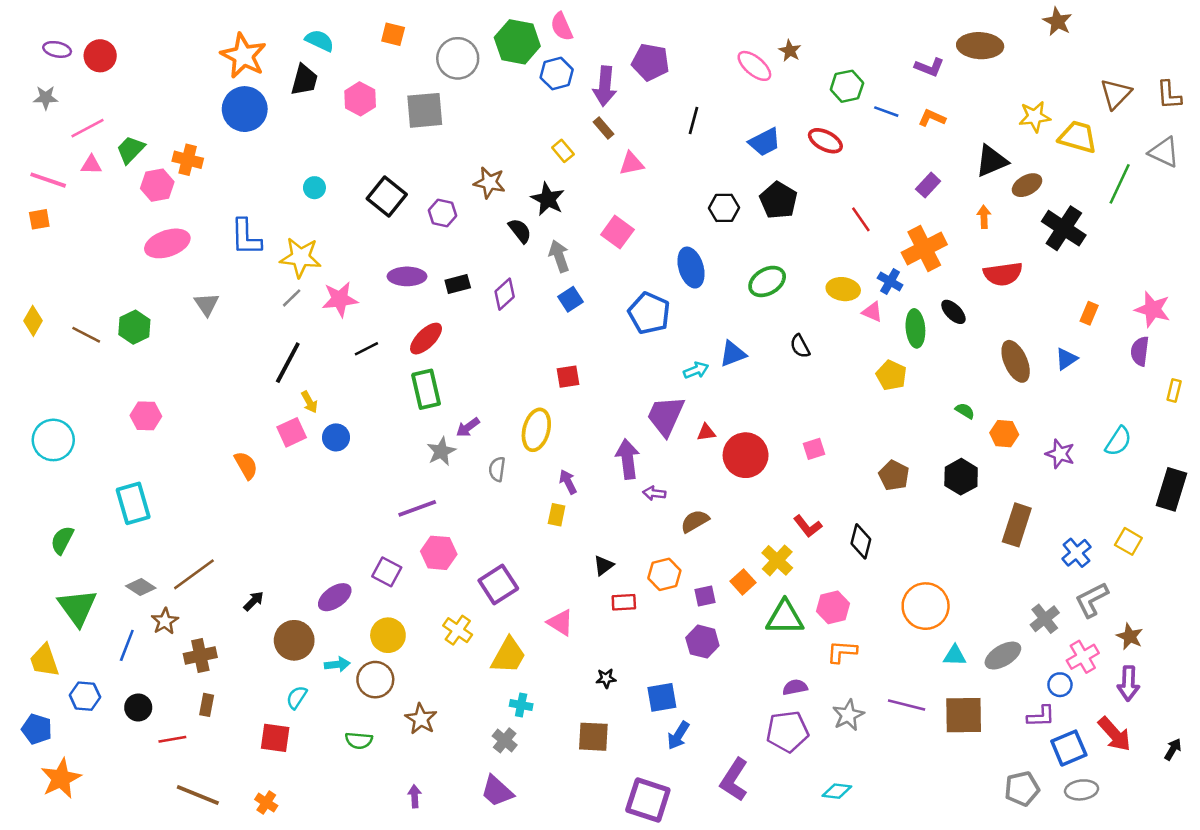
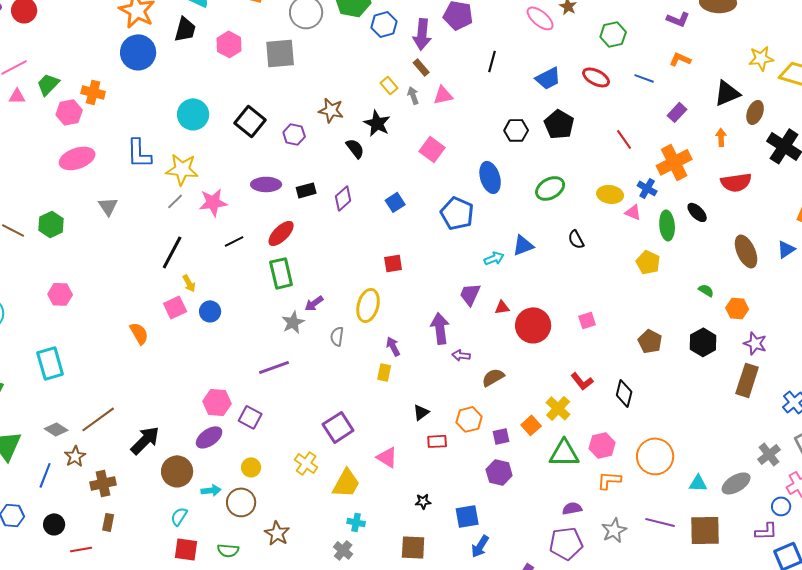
blue line: (886, 112) -> (644, 78), moved
brown ellipse: (1027, 185) -> (755, 112), turned -40
cyan circle: (314, 188) -> (193, 114), size x1.8
gray arrow: (559, 256) -> (413, 95), moved, size x0.7
purple trapezoid: (666, 416) -> (470, 294), size x0.7
purple star: (1060, 454) -> (755, 343), moved
pink hexagon: (439, 553) -> (217, 402), moved
black arrow: (254, 601) -> (145, 440), size x1.8
orange circle: (926, 606) -> (655, 456), moved
yellow circle: (388, 635) -> (251, 467), size x0.7
red square: (275, 738) -> (186, 549), moved

